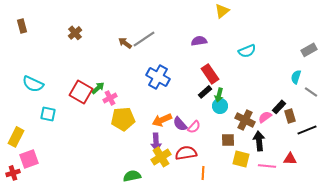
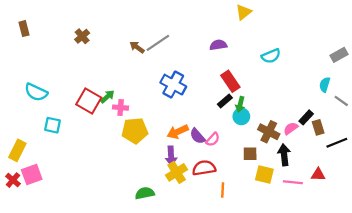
pink cross: (110, 98) -> (121, 108), turned 32
red cross: (13, 173) -> (13, 180), moved, turned -32

